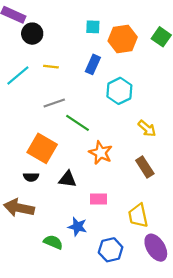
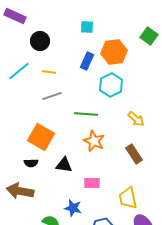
black circle: (32, 34) -> (40, 41), moved
orange hexagon: (123, 39) -> (114, 52), moved
yellow line: (51, 67) -> (49, 72), moved
green line: (77, 123) -> (86, 114), moved, turned -30

